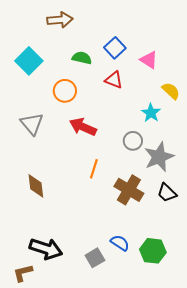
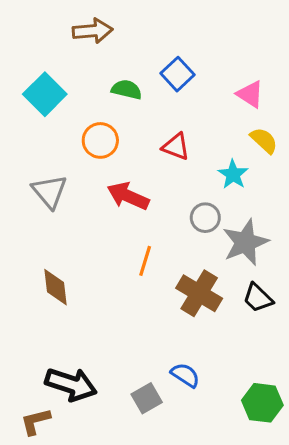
pink triangle: (149, 60) -> (250, 94), moved
red triangle: (114, 80) -> (176, 147), moved
green hexagon: (153, 251) -> (262, 403), moved

